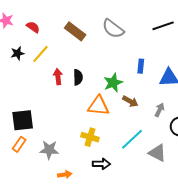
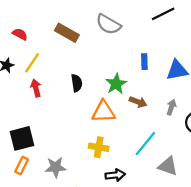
red arrow: (58, 77) -> (36, 88), moved
gray triangle: (157, 153) -> (168, 166), moved

